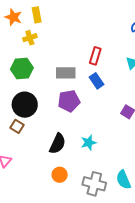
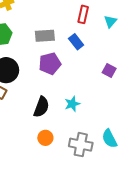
red rectangle: (95, 56) -> (83, 14), moved

